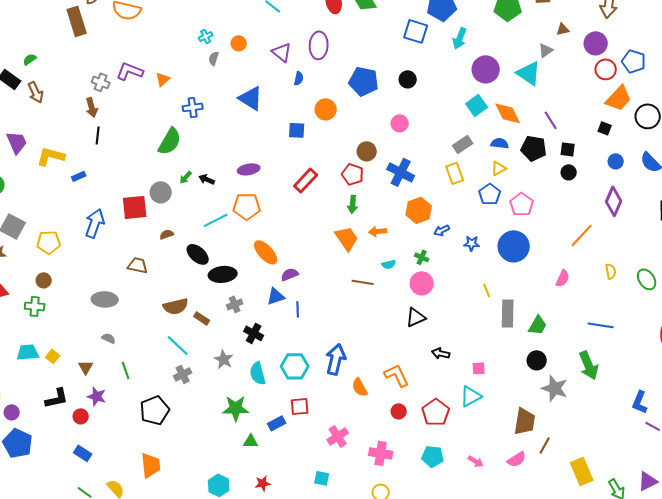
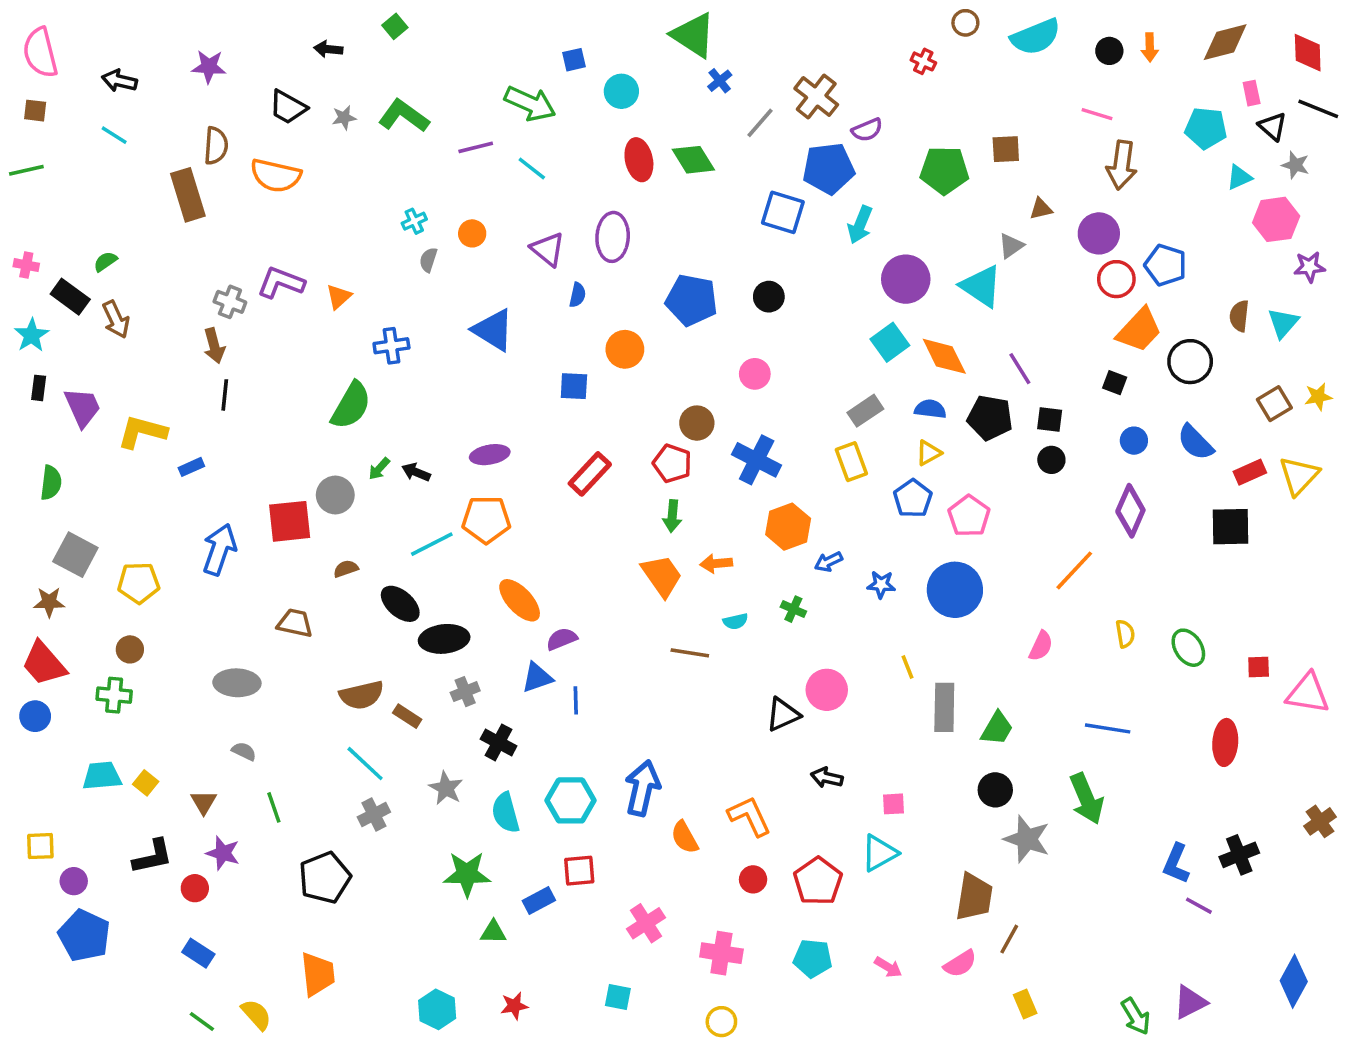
pink circle: (422, 283) -> (827, 690), moved
yellow rectangle: (582, 471) -> (1025, 1004), moved, size x0.6

